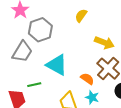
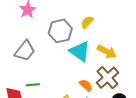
gray hexagon: (40, 30) -> (60, 31), moved
cyan triangle: (57, 65) -> (80, 51), moved

